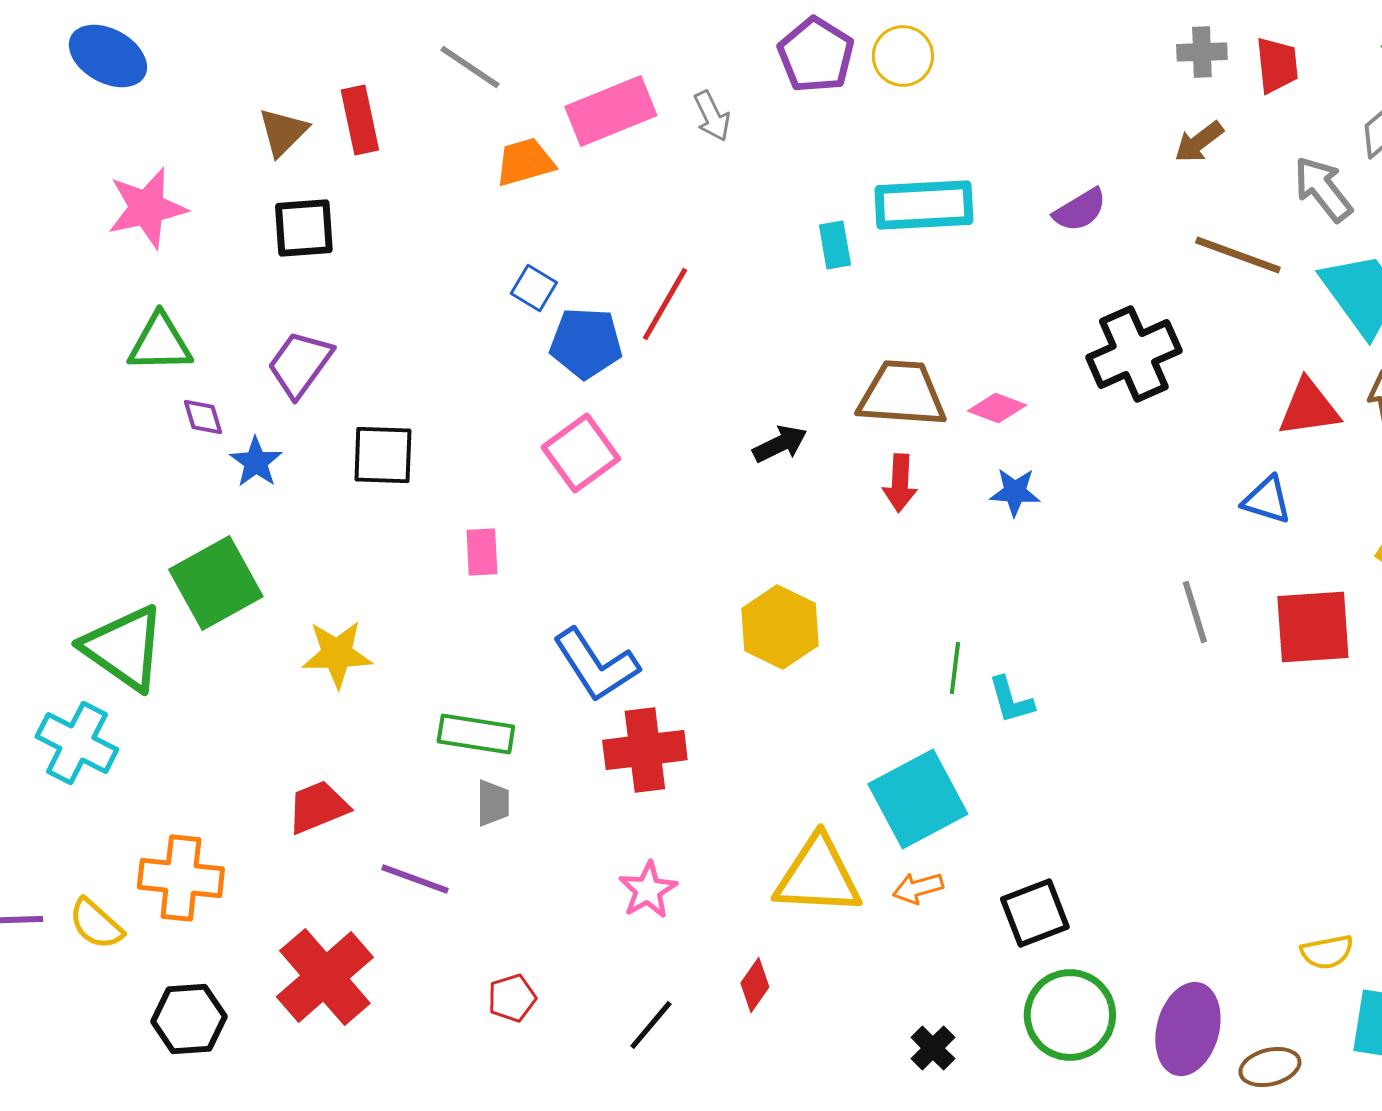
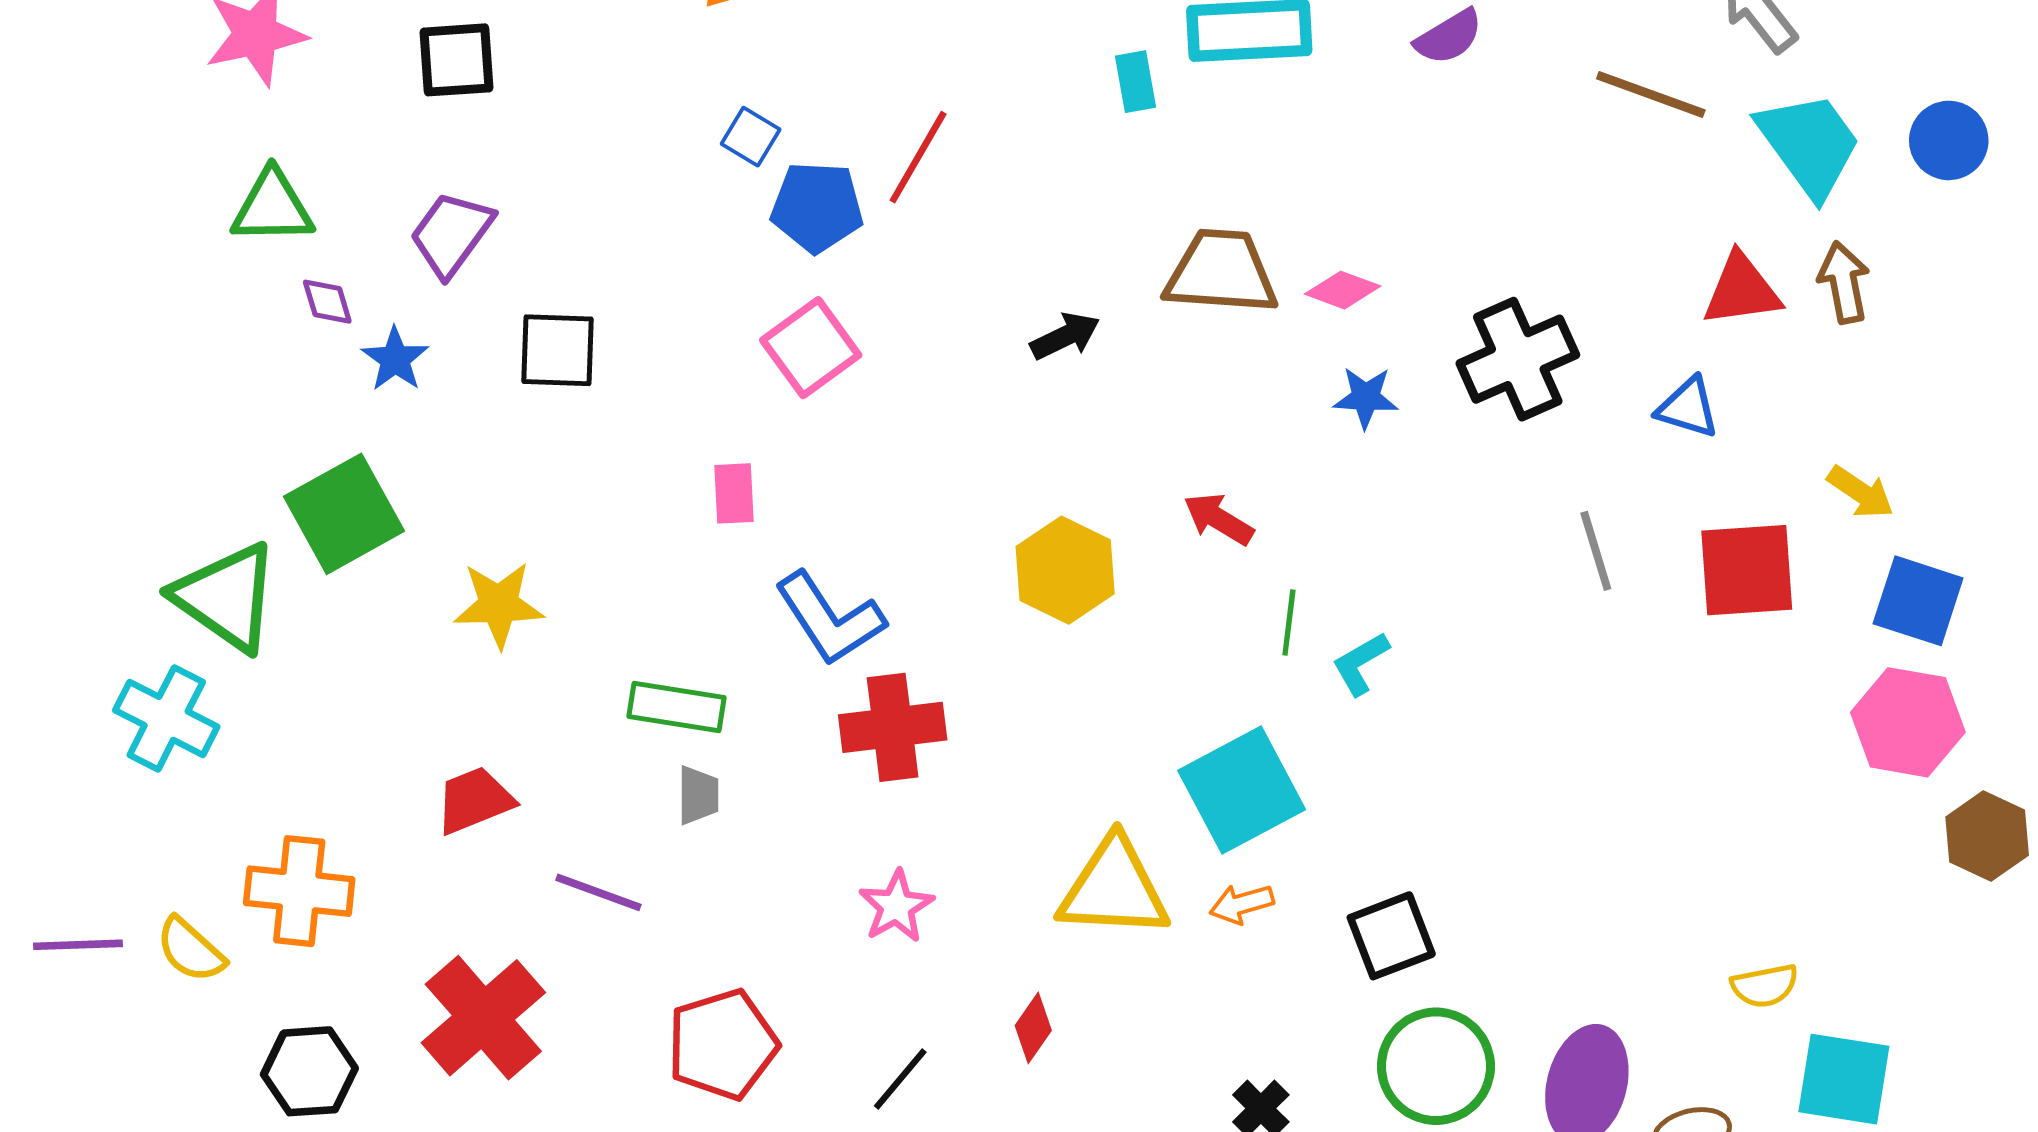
black cross: (1134, 354) -> (1518, 359), moved
red arrow: (900, 483) -> (1219, 519), moved, turned 118
pink rectangle: (482, 552) -> (734, 493), moved
cyan L-shape: (1011, 700) -> (1361, 663), turned 76
red pentagon: (512, 998) -> (722, 1045), size x1.8

